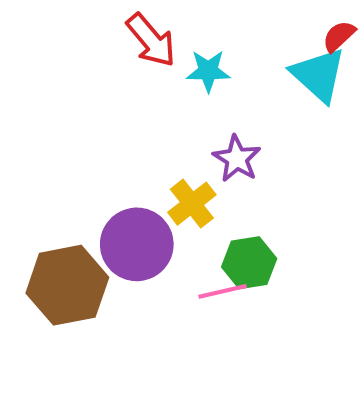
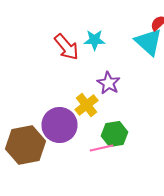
red arrow: (151, 40) -> (66, 47), moved

